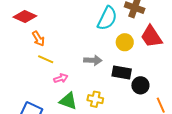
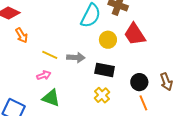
yellow line: (46, 59) -> (50, 55), moved
black circle: (140, 85) -> (139, 82), moved
yellow cross: (95, 99) -> (102, 95), moved, turned 35

